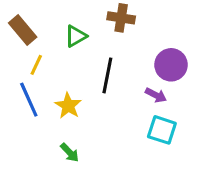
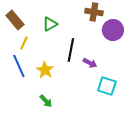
brown cross: (121, 18) -> (94, 12), moved
purple circle: (171, 65) -> (113, 30), moved
purple arrow: (156, 95) -> (90, 63), moved

